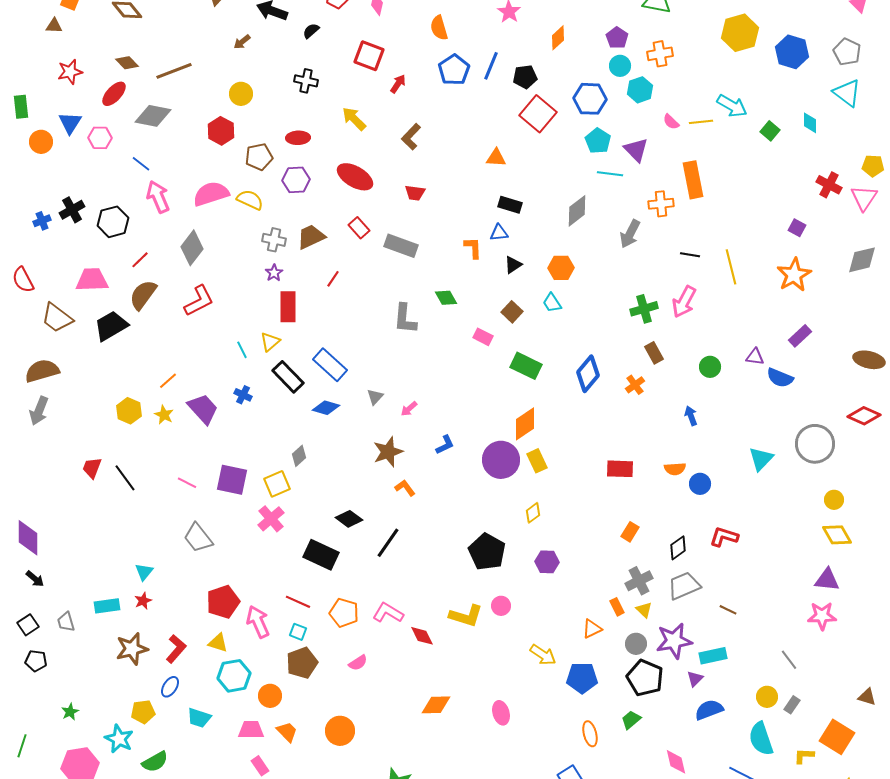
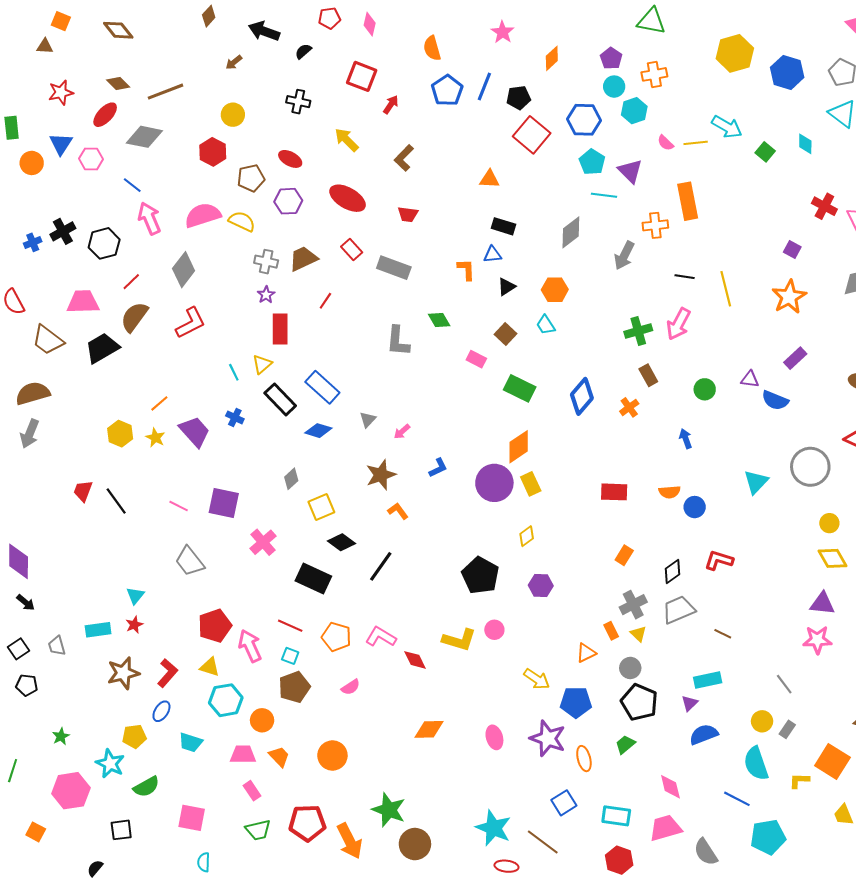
red ellipse: (298, 138) -> (290, 159), turned 30
yellow square: (277, 484) -> (321, 507), moved
purple star: (674, 641) -> (548, 738), moved, turned 30

